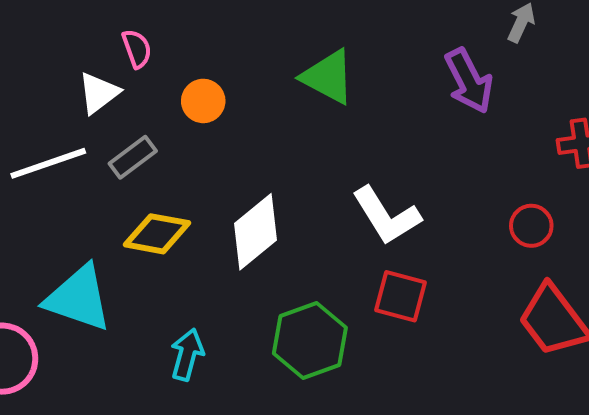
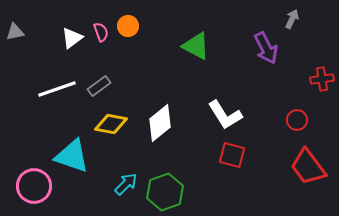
white triangle: (99, 93) -> (72, 38), moved
orange circle: (203, 101) -> (128, 26), moved
green hexagon: (310, 340) -> (165, 192), moved
cyan arrow: (187, 355) -> (126, 184), turned 30

